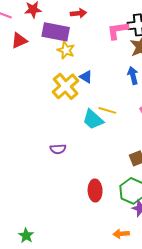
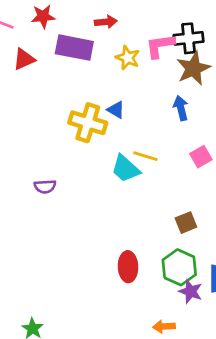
yellow star: (66, 50) -> (128, 58), moved
yellow cross: (66, 86) -> (88, 123), turned -32
purple semicircle: (58, 149) -> (45, 187), moved

